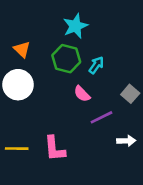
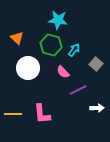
cyan star: (75, 26) -> (58, 20), turned 30
white circle: (18, 85) -> (28, 68), moved
gray square: (130, 94) -> (96, 64), moved

